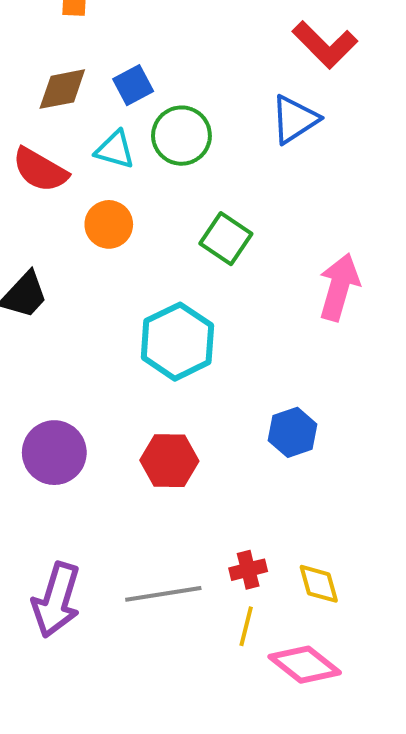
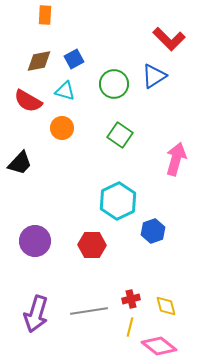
green circle: (181, 136) -> (114, 84), moved
cyan hexagon: (177, 342) -> (118, 201), moved

